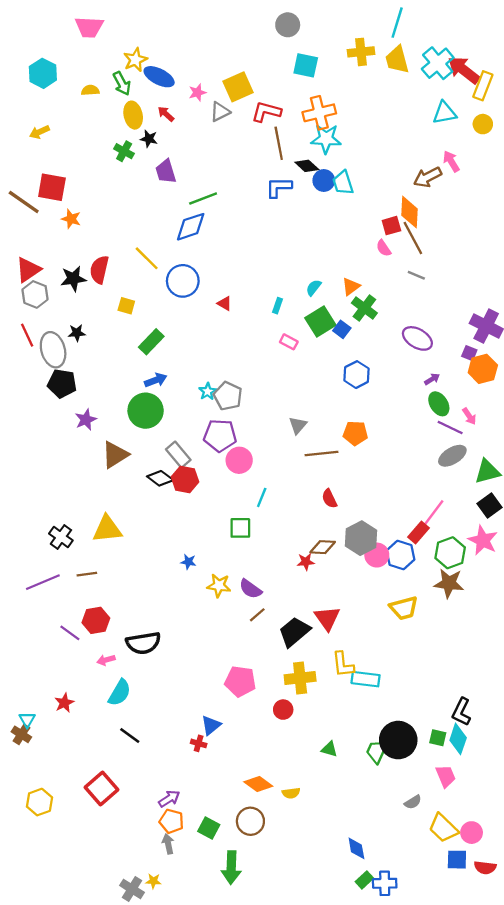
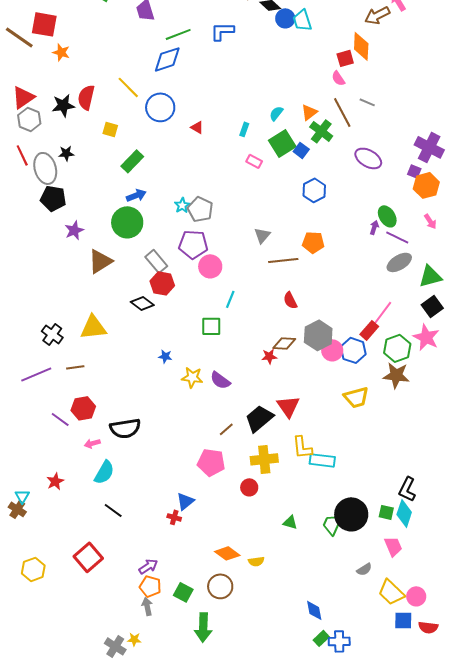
blue L-shape: (279, 187) -> (222, 31), moved
brown line: (413, 238) -> (342, 112), moved
purple arrow: (432, 379) -> (374, 227), moved, turned -40
pink arrow: (469, 416) -> (430, 221), moved
black diamond: (160, 478) -> (142, 303), moved
brown line: (257, 615) -> (226, 429), moved

